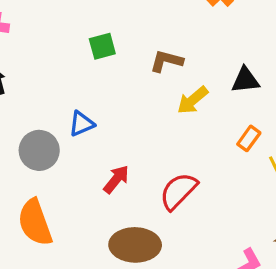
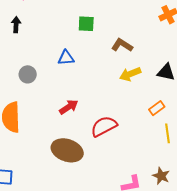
blue triangle: (82, 124) -> (66, 58), moved
gray circle: (39, 150) -> (28, 74), size x0.7

